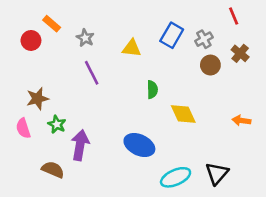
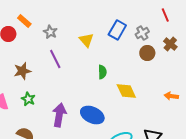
yellow triangle: (132, 48) -> (86, 40), turned 42
brown star: (37, 99) -> (22, 71), moved
purple arrow: (80, 145) -> (59, 115), moved

